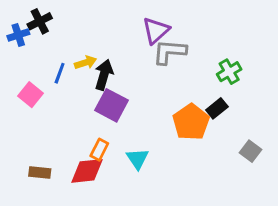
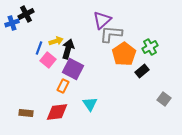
pink square: (31, 95) -> (48, 60), moved
orange pentagon: (191, 122) -> (124, 54), moved
orange rectangle: (99, 150) -> (63, 86), moved

